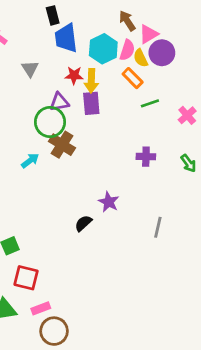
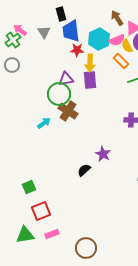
pink semicircle: (127, 50) -> (117, 40), turned 49
gray triangle: (30, 69) -> (44, 32), moved
red star: (74, 75) -> (77, 50), moved
red square: (26, 278) -> (41, 211), turned -36
brown circle: (54, 331) -> (86, 248), moved

